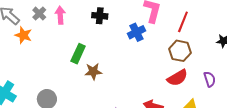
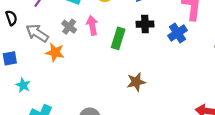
black cross: (100, 16) -> (145, 24), moved
green rectangle: (78, 54) -> (118, 38), moved

